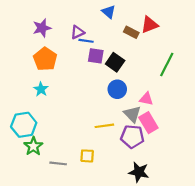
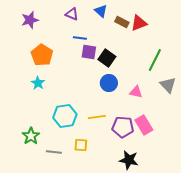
purple star: (42, 28) -> (30, 20), moved
purple triangle: (77, 32) -> (72, 14), moved, turned 48
brown rectangle: (131, 32) -> (122, 22), moved
gray triangle: (132, 114) -> (168, 85), moved
pink rectangle: (148, 123) -> (144, 125), moved
cyan hexagon: (24, 125) -> (65, 116), moved

